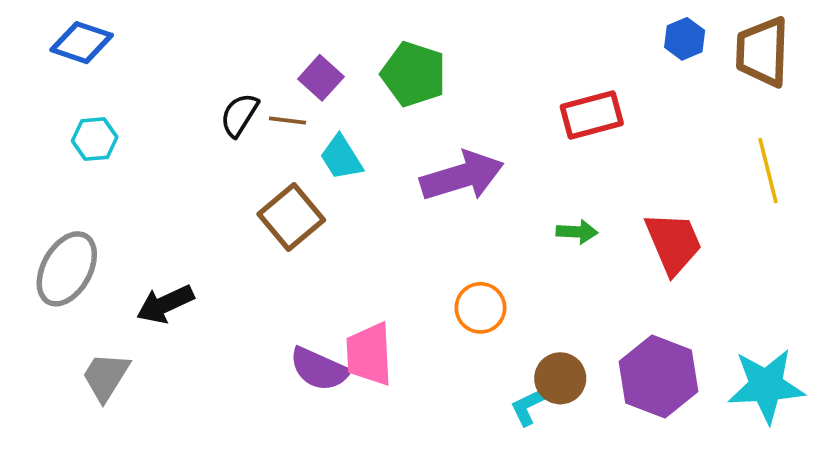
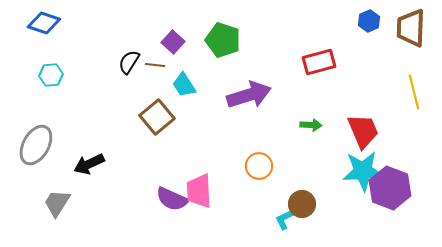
purple hexagon: (659, 376) -> (390, 188), moved
cyan star: (766, 386) -> (363, 171), moved

